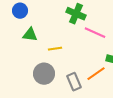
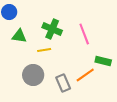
green cross: (76, 14) -> (52, 29), moved
pink line: (95, 33) -> (84, 34), turned 45

